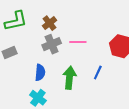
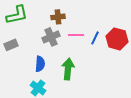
brown cross: (49, 23) -> (58, 17), moved, turned 32
blue line: (98, 72) -> (95, 38), moved

